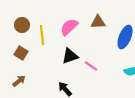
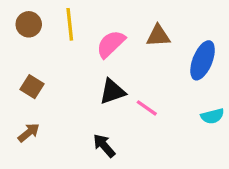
brown circle: (22, 25) -> (29, 24), moved
yellow line: (42, 35) -> (70, 24), moved

